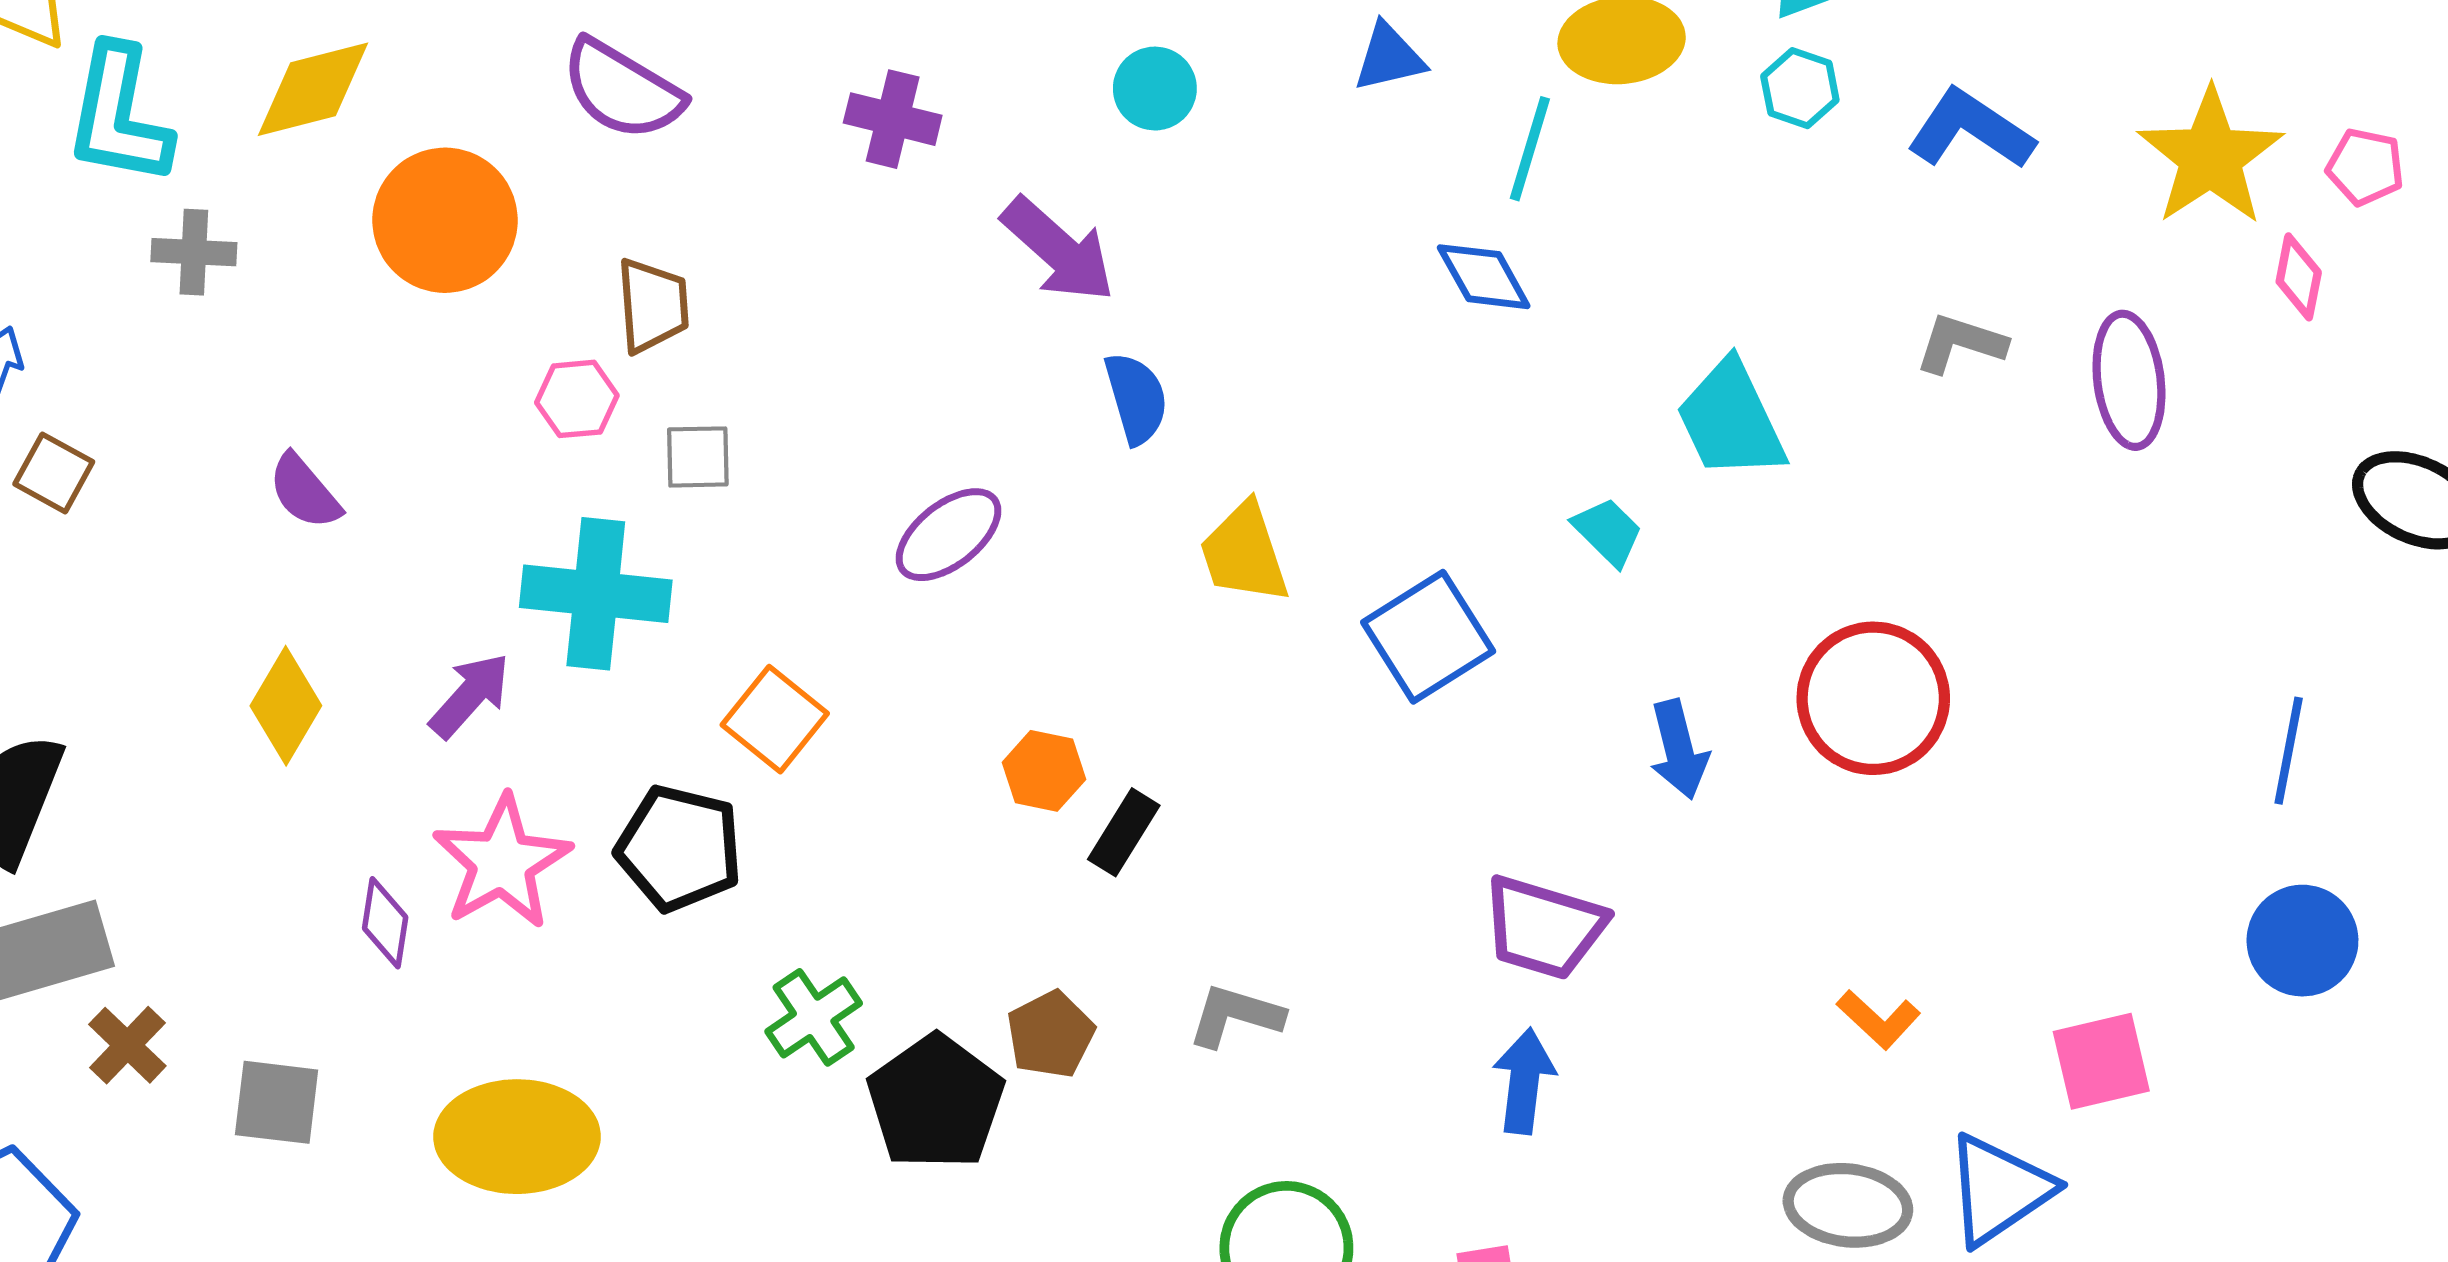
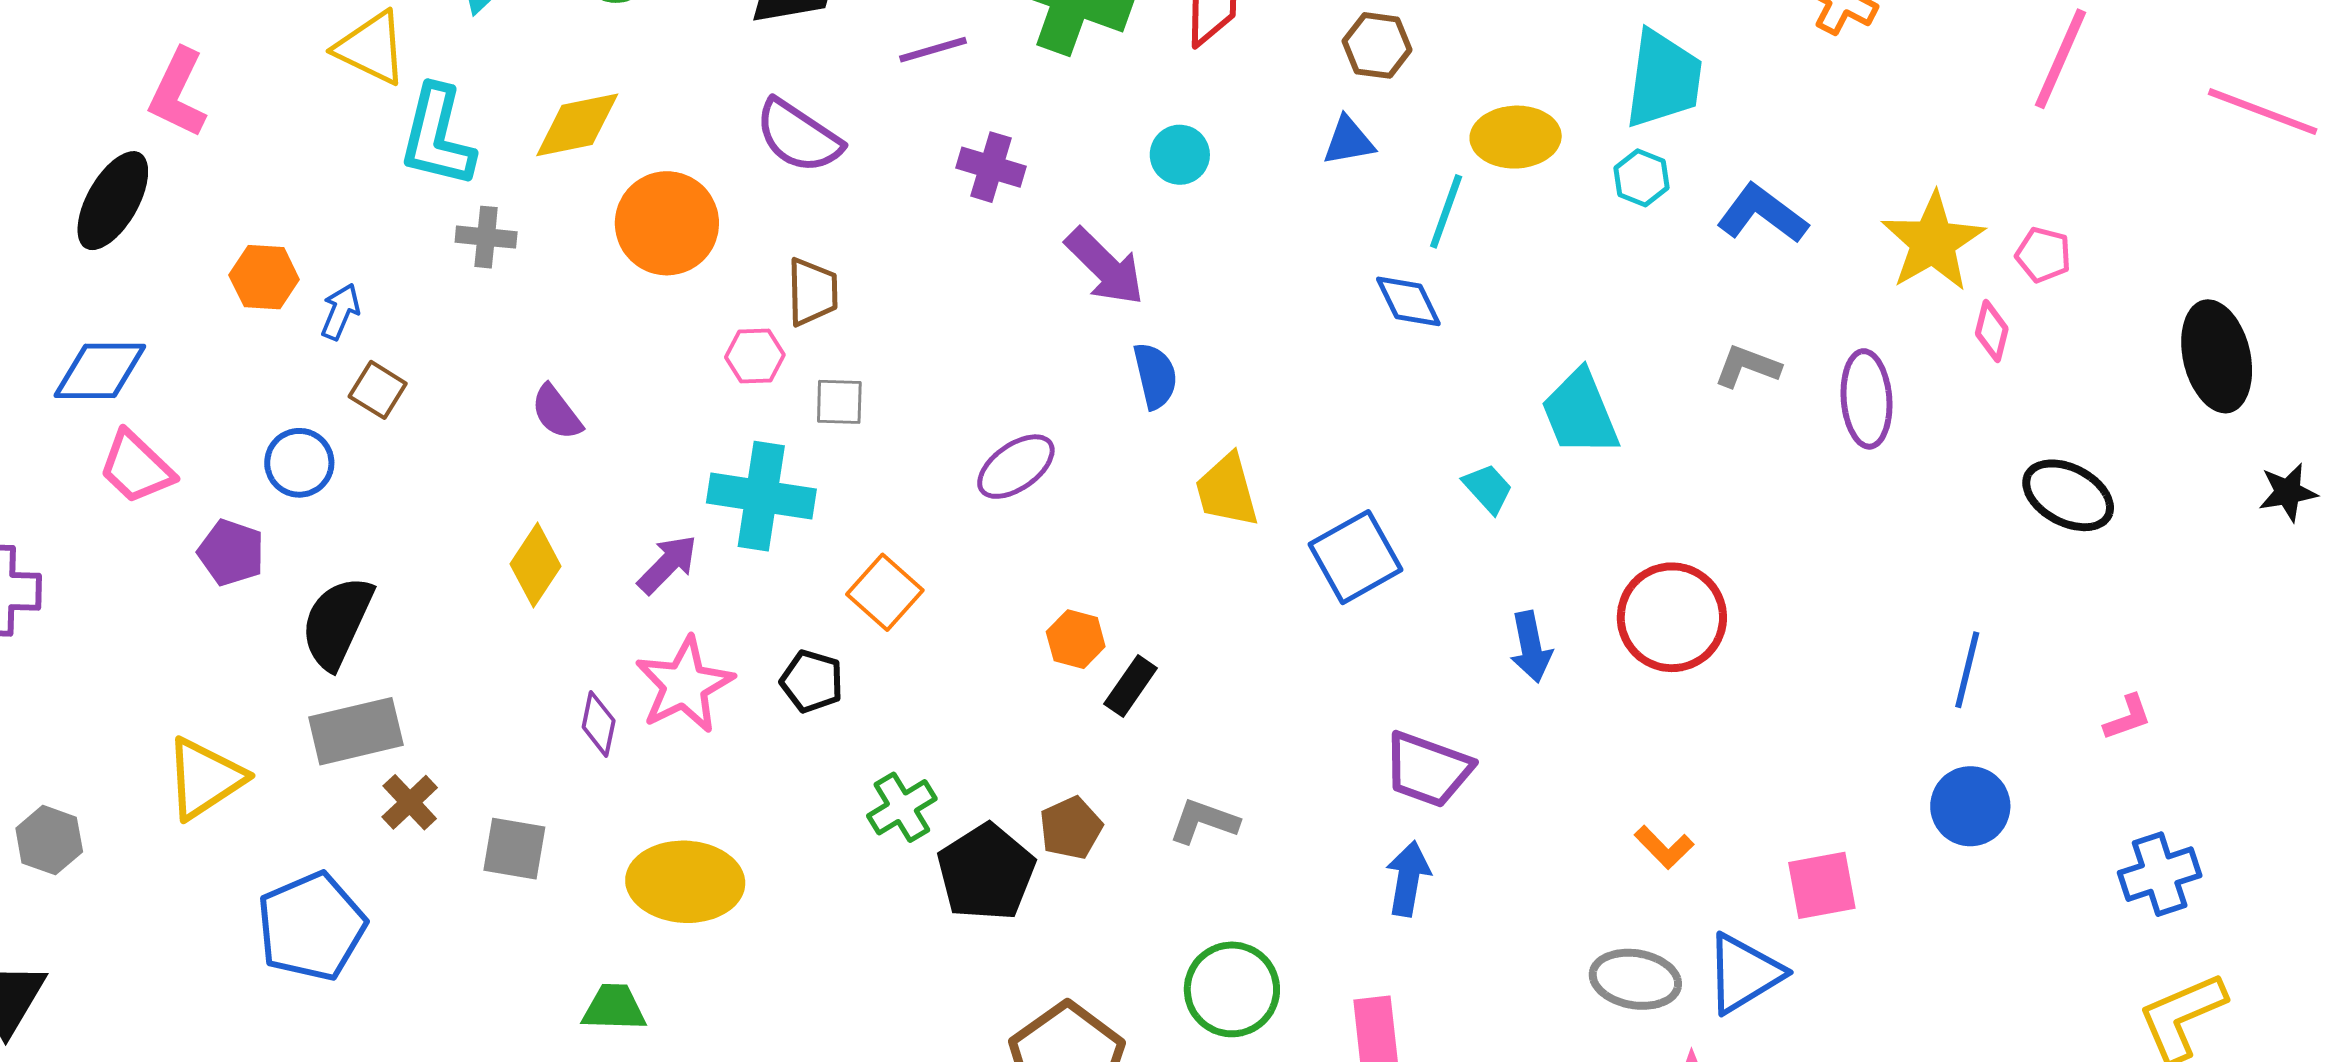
black pentagon: (679, 848) -> (812, 681), size x0.7

